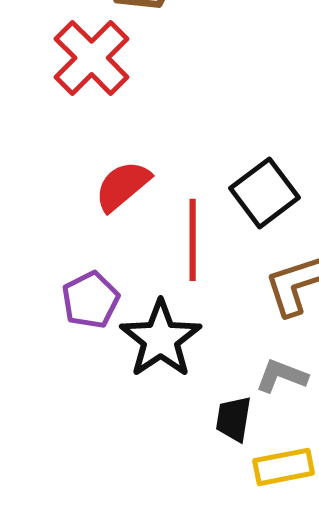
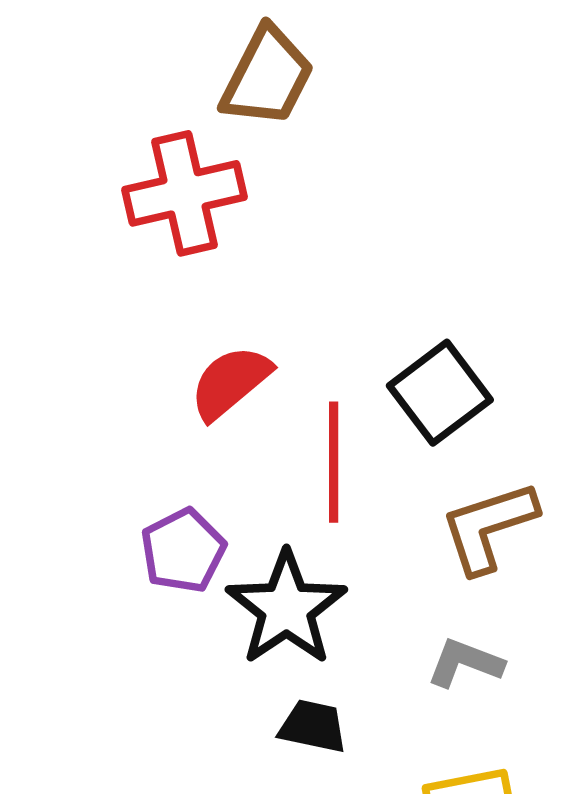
red cross: (92, 58) -> (185, 193), turned 32
black trapezoid: (234, 419) -> (313, 726), moved, turned 93

